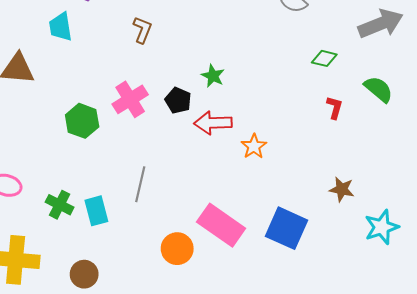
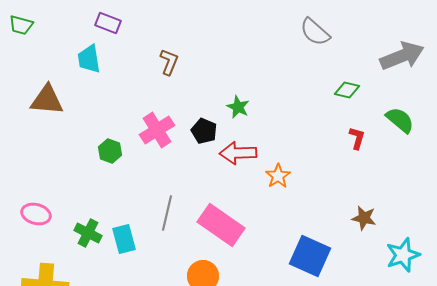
green hexagon: (82, 121) -> (110, 151), size x0.7
pink rectangle: (221, 225) -> (221, 225), moved

